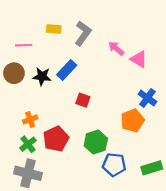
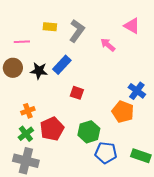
pink triangle: (139, 59) -> (132, 26), moved
orange pentagon: (132, 121) -> (123, 112), turned -30
green rectangle: (152, 168) -> (141, 156), turned 36

